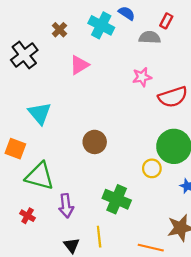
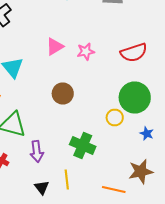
pink triangle: (79, 65) -> (55, 46), moved
pink star: (142, 77) -> (86, 52), moved

